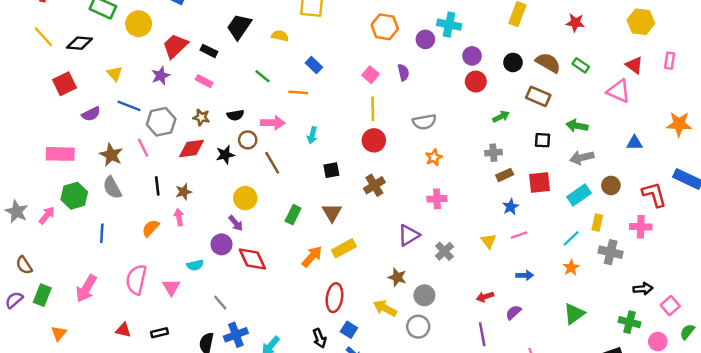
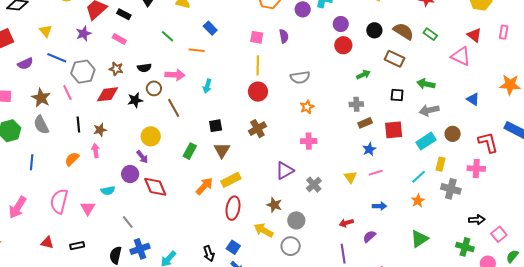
pink square: (371, 75) -> (257, 37), turned -32
blue triangle: (635, 143) -> (473, 99), turned 32
black square: (331, 170) -> (216, 126), moved
red ellipse: (334, 298) -> (233, 208), moved

